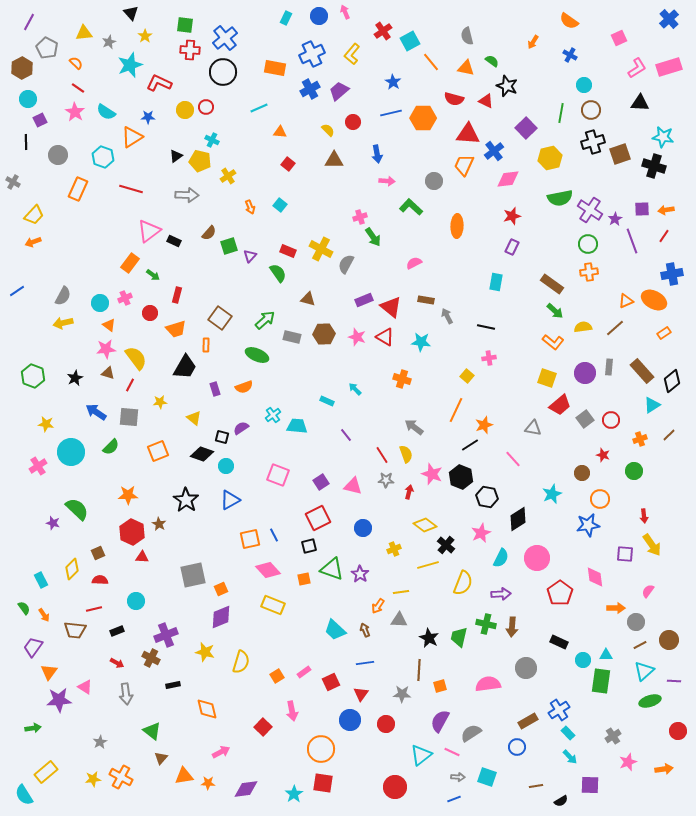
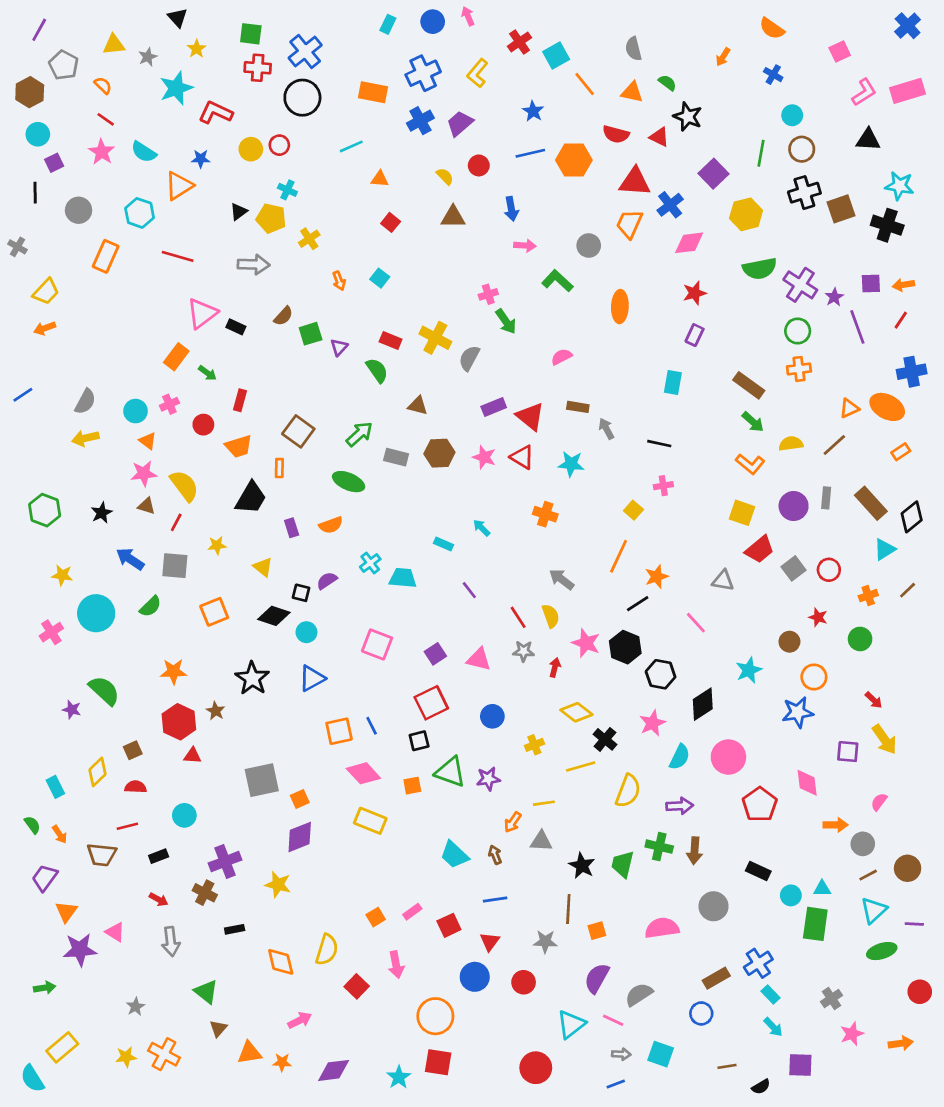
red arrow: (644, 516) -> (874, 700), turned -40
purple star: (360, 574) -> (488, 779), turned 30
yellow semicircle: (241, 662) -> (327, 950), moved

